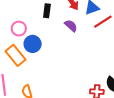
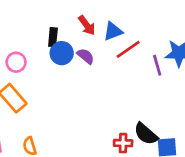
blue circle: (33, 44) -> (62, 53), moved

